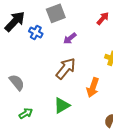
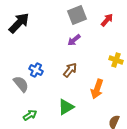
gray square: (56, 13) -> (77, 15), moved
blue cross: (36, 32) -> (36, 70), moved
brown arrow: (66, 68) -> (70, 70), size x0.7

